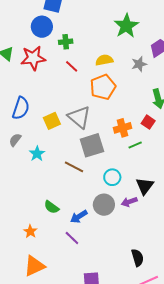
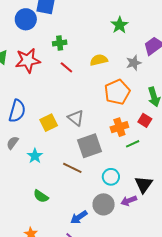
green star: (126, 26) -> (120, 25), size x0.7
blue circle: (42, 27) -> (26, 19), moved
orange pentagon: (103, 87) -> (117, 92), moved
gray triangle: (79, 117) -> (76, 118), size x0.7
green semicircle: (51, 207) -> (41, 196), moved

